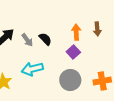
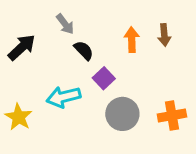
gray arrow: (27, 40) -> (65, 24), moved
purple square: (73, 52) -> (104, 78), moved

